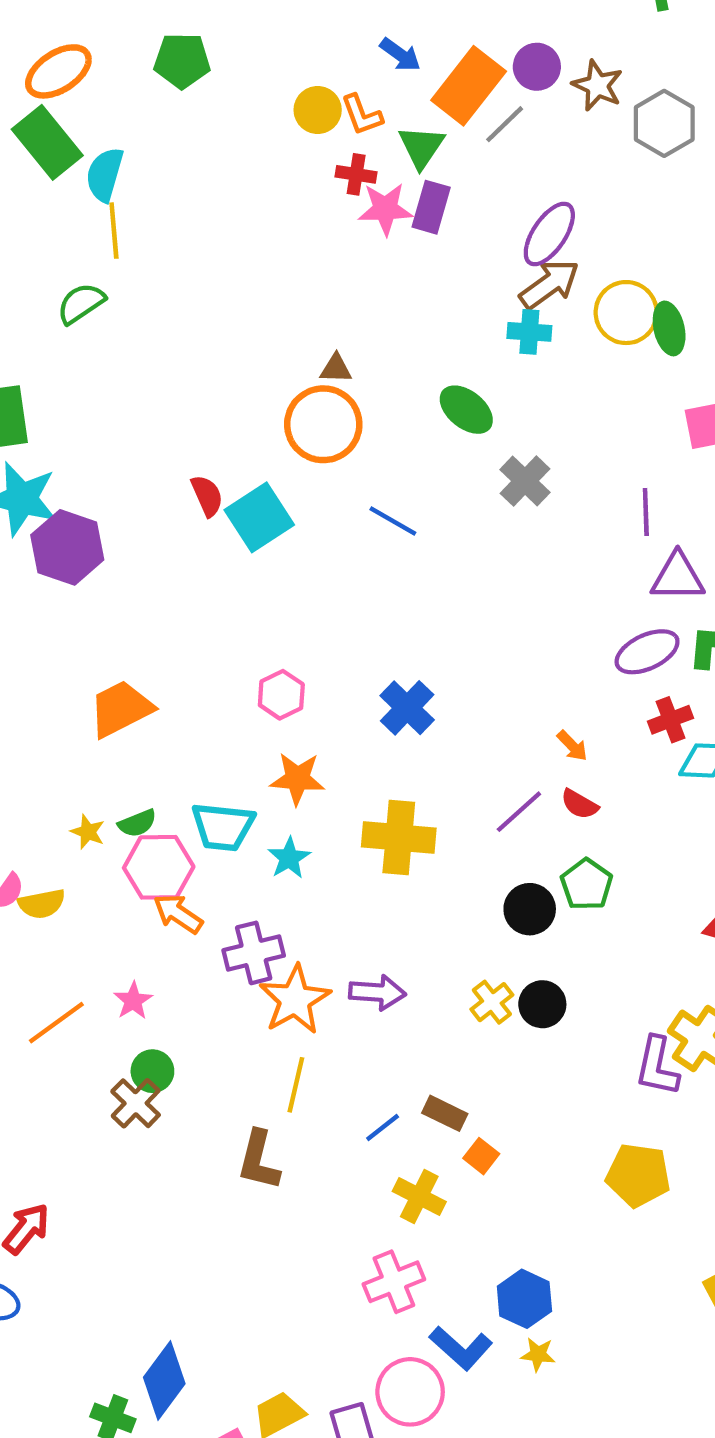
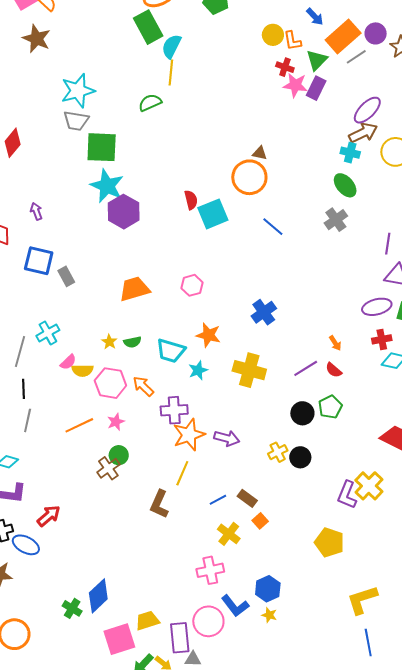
green ellipse: (466, 410) -> (345, 185), moved
pink hexagon: (281, 695) -> (192, 285), moved
pink hexagon: (159, 867) -> (110, 383), moved

